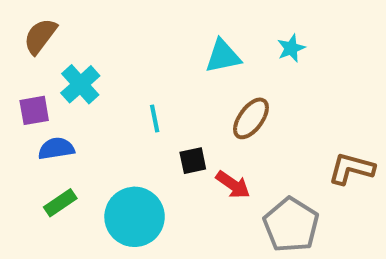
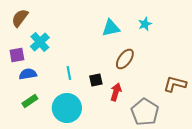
cyan line: (155, 118) -> (69, 73), moved
red arrow: (233, 185) -> (116, 92), turned -108

